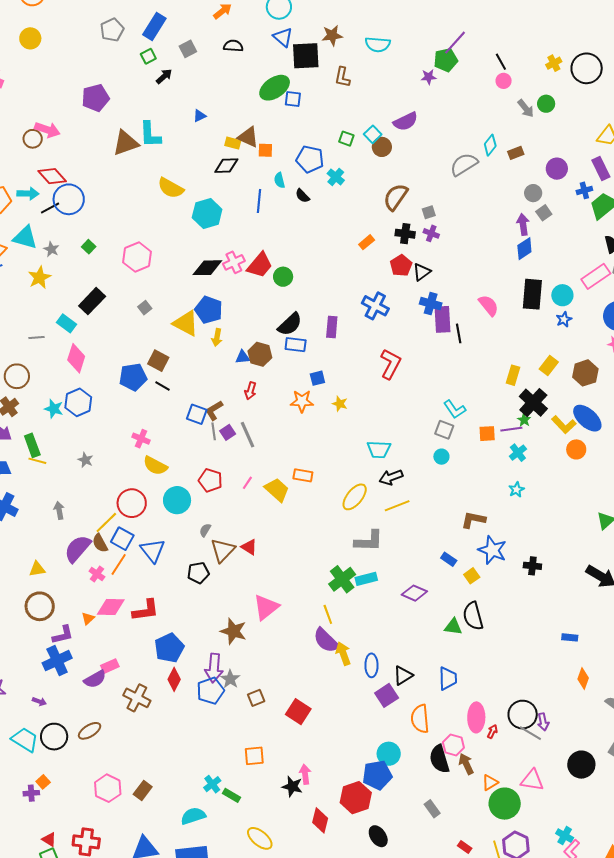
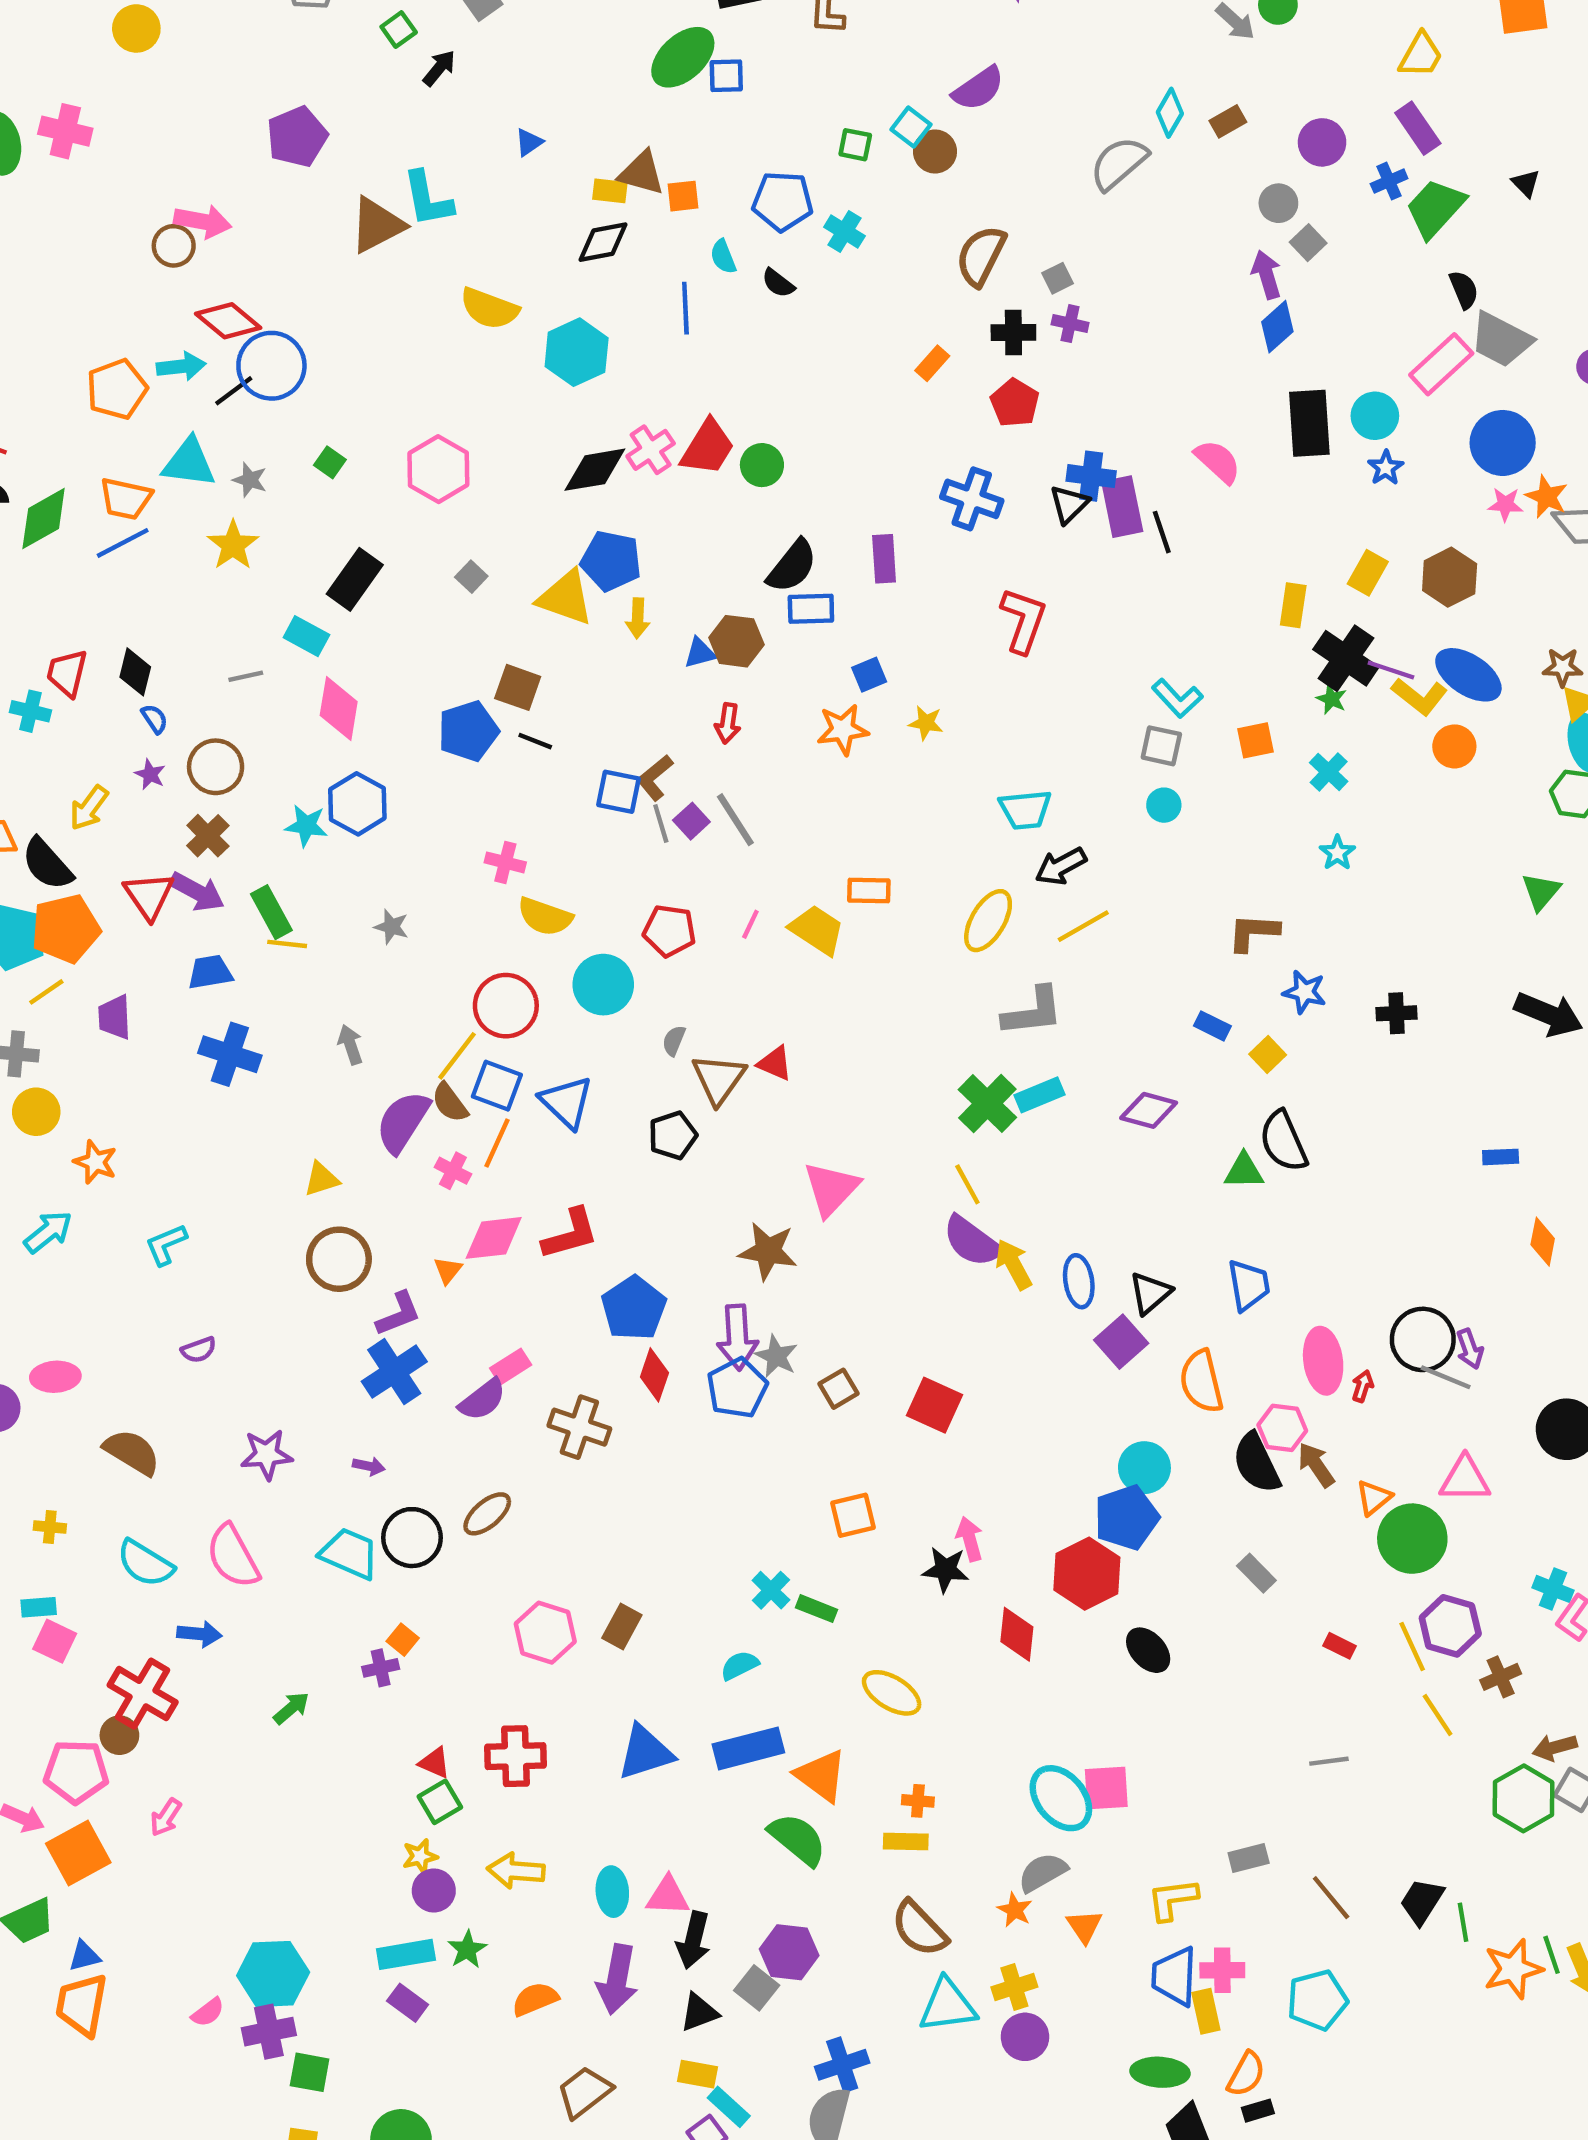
black triangle: (422, 272) -> (1069, 504), moved
purple line: (511, 429) -> (1391, 670), moved, turned 35
blue star: (492, 550) -> (1304, 992), size x0.7
cyan semicircle: (193, 816) -> (740, 1665), size x0.7

